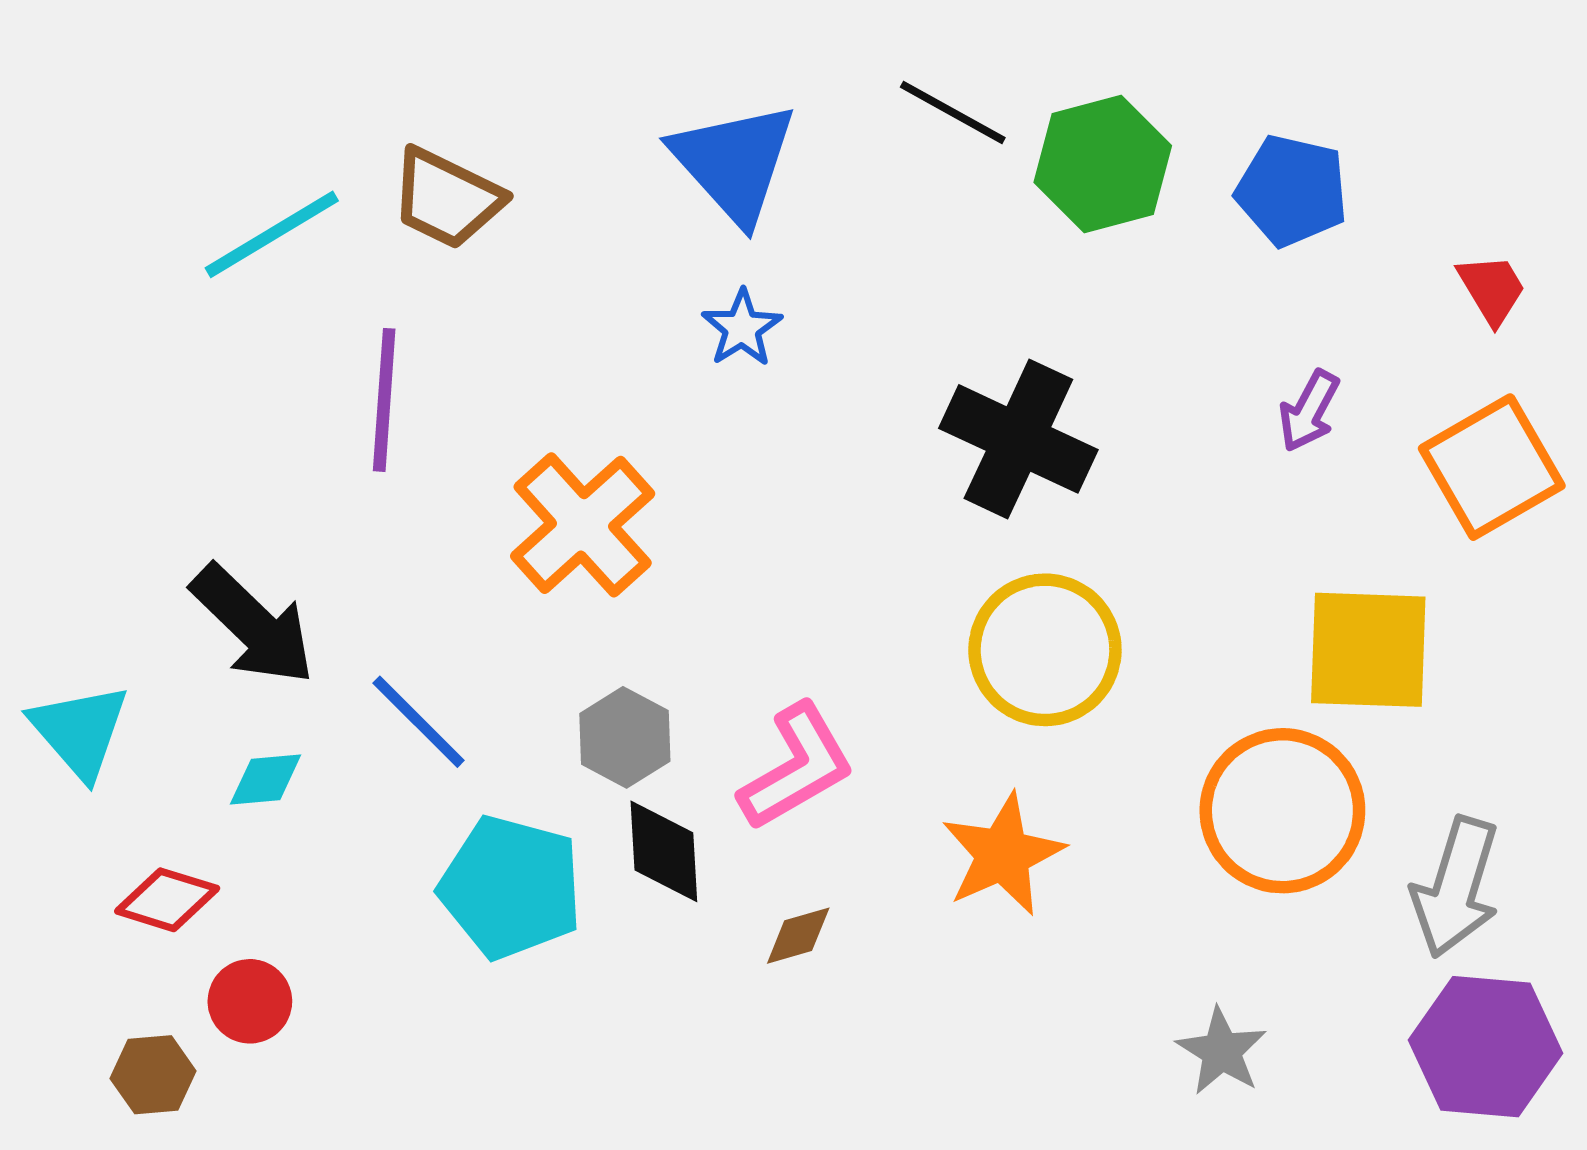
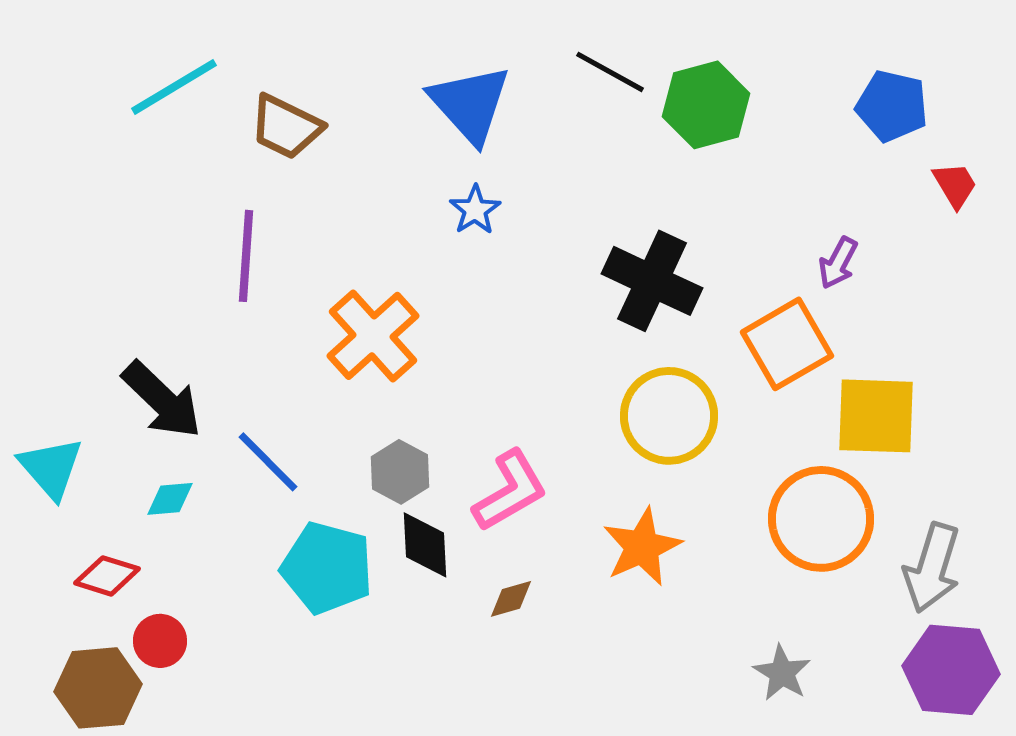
blue pentagon: (1292, 191) -> (892, 106), moved
cyan line: (272, 234) -> (174, 87), moved
orange square: (1492, 467) -> (787, 344), moved
brown hexagon: (153, 1075) -> (98, 688), size x1.6

